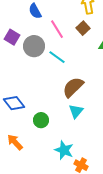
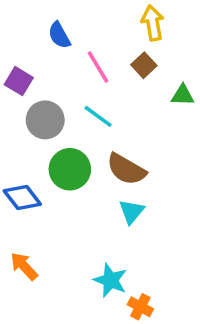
gray circle: (34, 46) -> (45, 120), moved
brown semicircle: (73, 87) -> (126, 169), turned -105
green circle: (41, 120) -> (70, 169), moved, size x1.5

